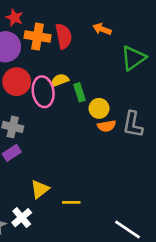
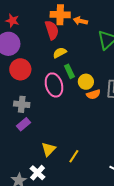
orange cross: (38, 37) -> (60, 15), moved
yellow semicircle: (60, 80) -> (60, 53), moved
pink ellipse: (43, 92) -> (54, 85), moved
yellow line: (71, 202) -> (74, 156), turned -48

